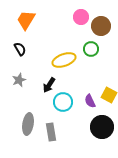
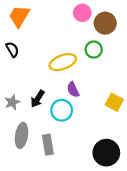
gray star: (19, 80) -> (12, 102), moved
black arrow: (49, 85) -> (38, 99), moved
purple semicircle: (90, 101) -> (73, 90), moved
black circle: (102, 127) -> (106, 153), moved

